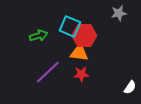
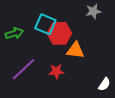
orange triangle: (79, 53) -> (75, 50), moved

